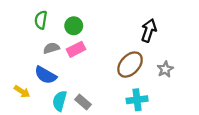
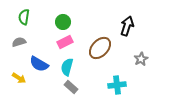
green semicircle: (41, 20) -> (24, 17), moved
gray semicircle: (51, 48) -> (19, 42), moved
brown ellipse: (130, 65) -> (100, 48), moved
cyan semicircle: (60, 101) -> (67, 67), moved

